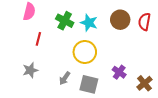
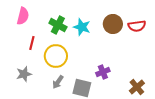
red semicircle: (144, 22) -> (137, 26), turned -108
yellow circle: (85, 52) -> (56, 56), moved
purple cross: (119, 72) -> (103, 72), moved, turned 32

